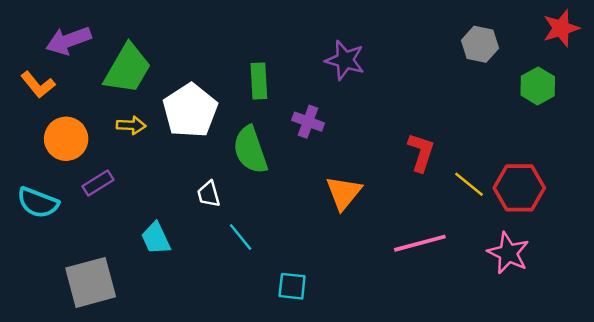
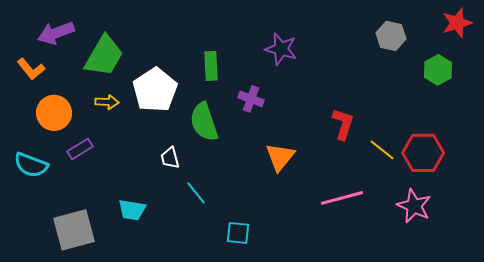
cyan trapezoid: (156, 238) -> (132, 210), moved, turned -56

